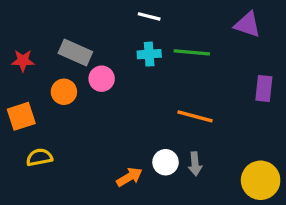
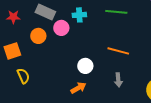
cyan cross: (149, 54) -> (79, 15), moved
yellow semicircle: (39, 157) -> (23, 76), turned 77
white circle: (166, 162) -> (85, 66), moved

